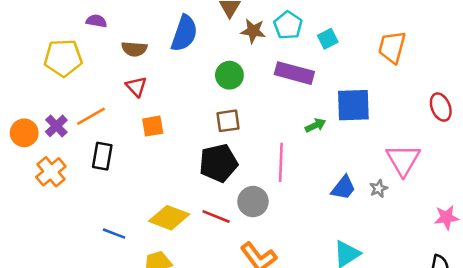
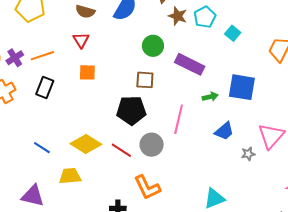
cyan square: (328, 39) -> (233, 33), turned -35
purple rectangle: (294, 73) -> (190, 64), moved
blue trapezoid: (343, 188) -> (224, 131), moved

